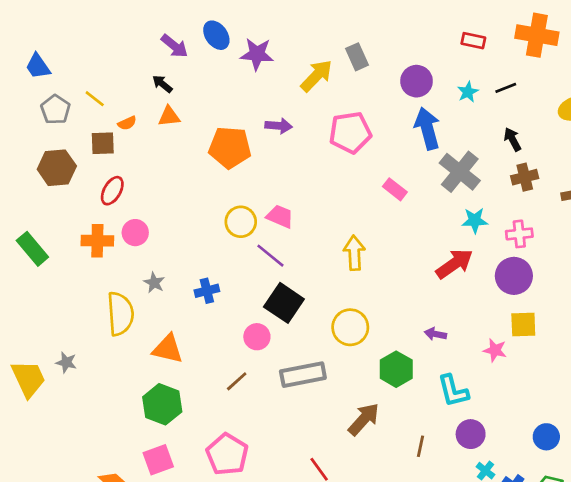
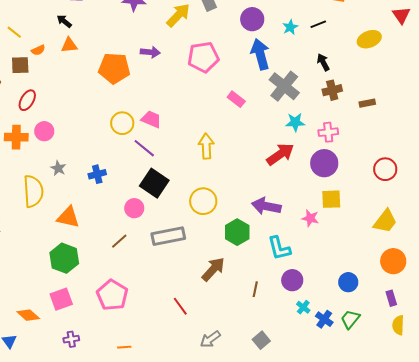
purple arrow: (435, 334) -> (266, 206), size x1.8

